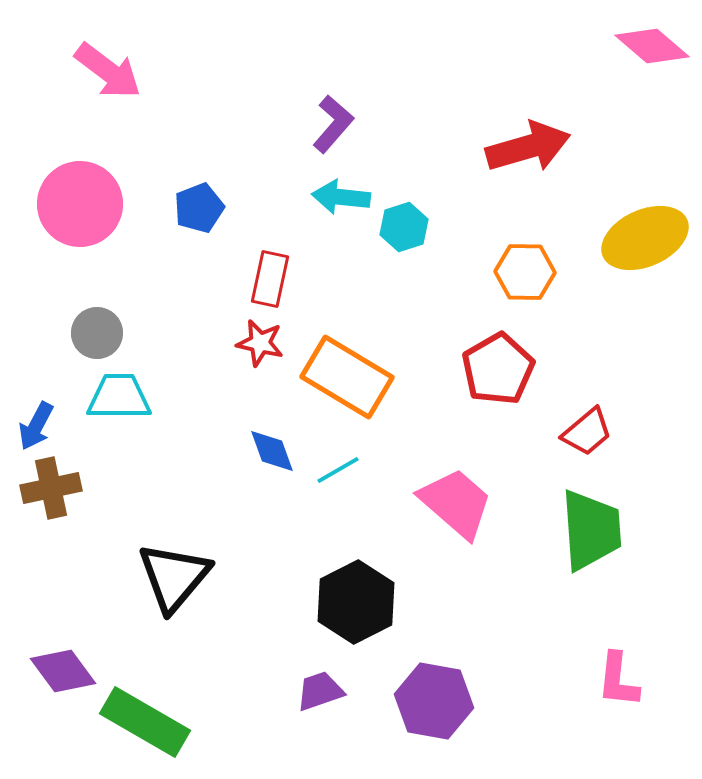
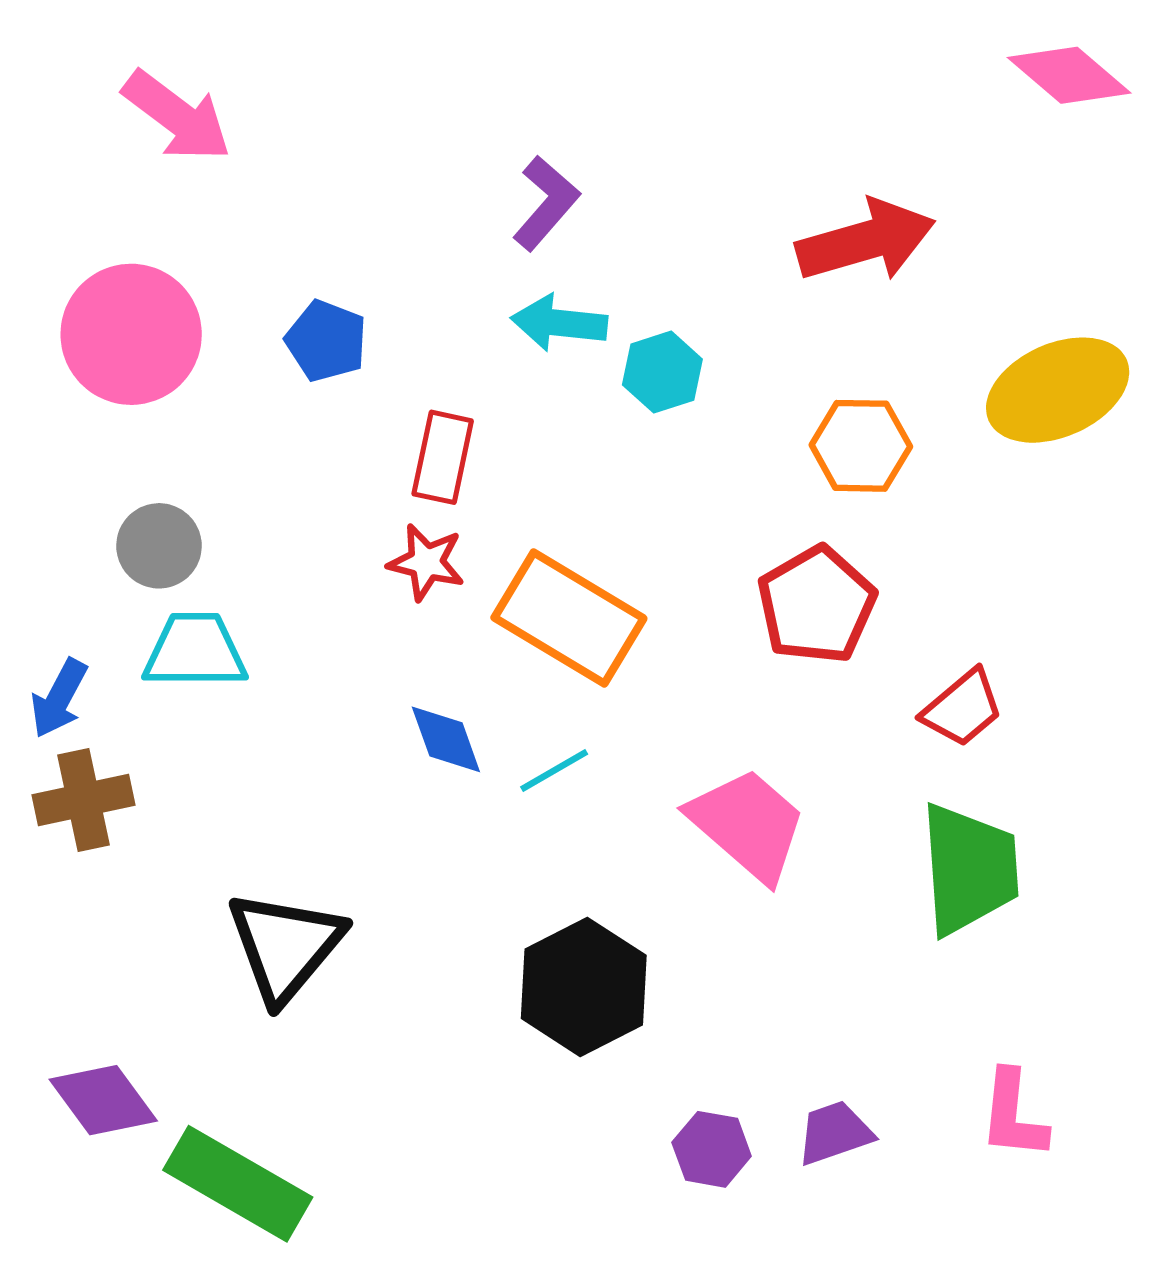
blue pentagon: (199, 208) -> (326, 341), turned -30
purple trapezoid: (320, 691) -> (835, 1133), moved
purple hexagon: (434, 701) -> (712, 1149), size x0.6

